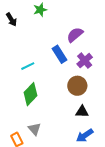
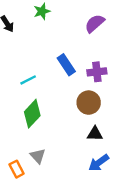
purple semicircle: (75, 35) -> (95, 23), moved
purple cross: (85, 61) -> (97, 72), turned 35

